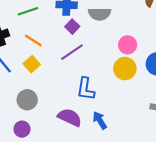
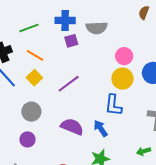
purple square: (72, 27) -> (71, 41), turned 32
purple line: (72, 52) -> (69, 84), moved
blue L-shape: (86, 89) -> (113, 105), moved

